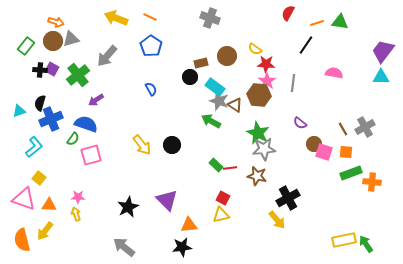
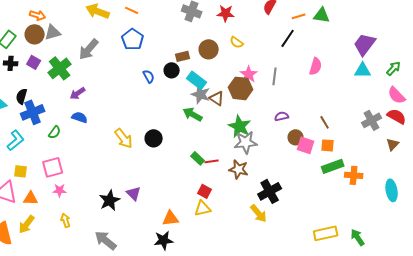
red star: (266, 64) -> (226, 13), moved
black cross: (40, 70) -> (11, 63), moved
pink semicircle: (334, 73) -> (316, 66), turned 96
blue semicircle: (151, 89) -> (149, 76), moved
purple semicircle: (300, 123) -> (282, 116), turned 128
blue semicircle: (86, 124) -> (80, 117), moved, size x0.7
gray cross: (365, 127) -> (372, 120), moved
pink square: (91, 155) -> (53, 167), moved
yellow square: (39, 178) -> (21, 171), turned -32
purple triangle: (167, 200) -> (134, 193), moved, size x0.7
yellow arrow: (76, 214) -> (66, 220), moved
green arrow: (366, 244) -> (358, 237), moved

